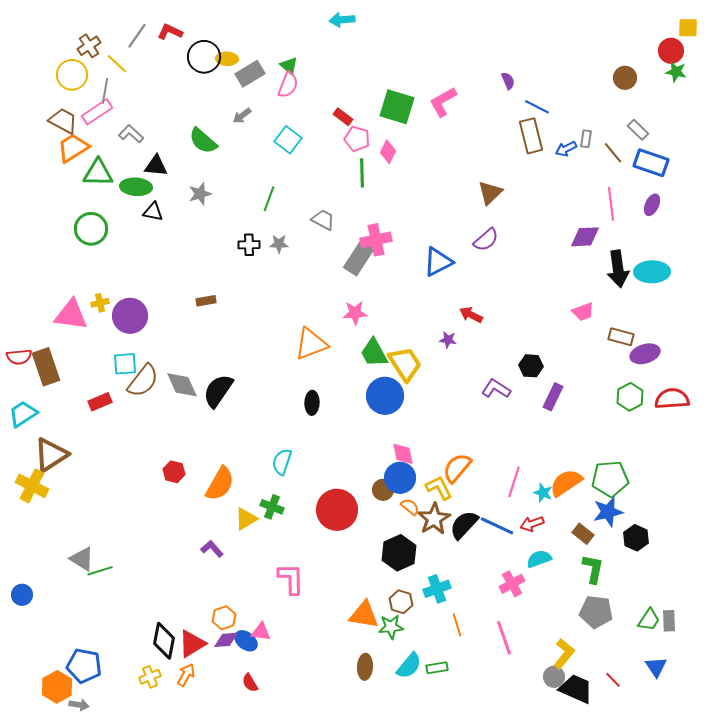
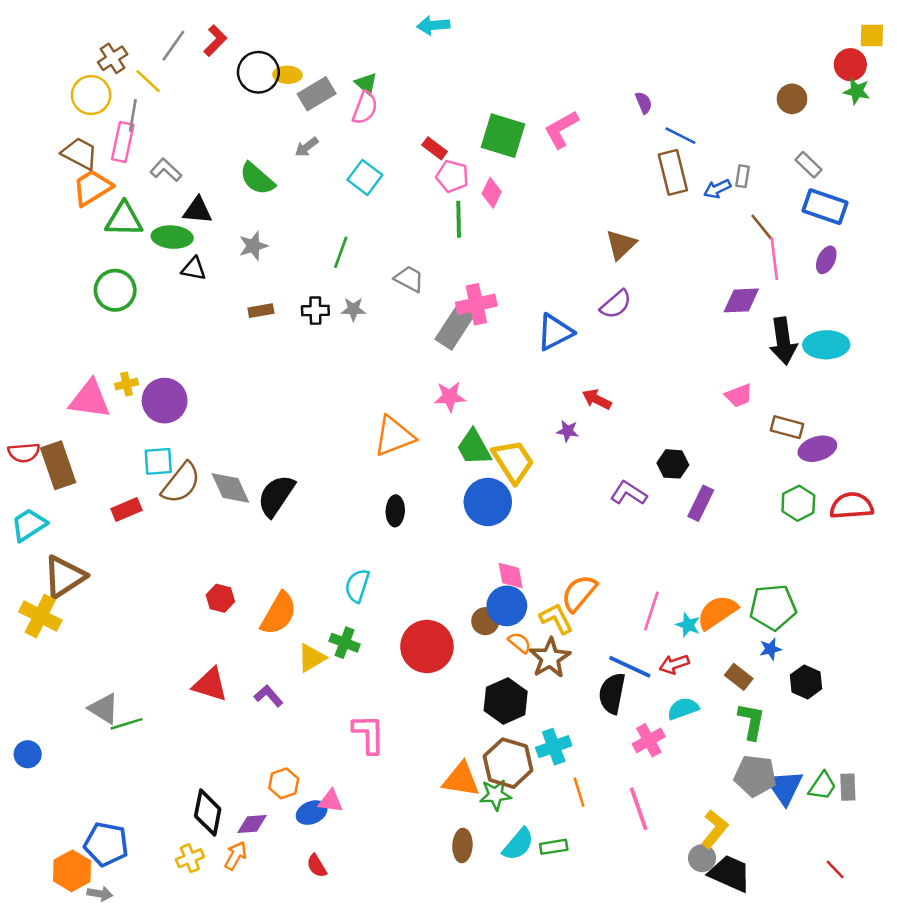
red L-shape: (170, 32) -> (215, 41), turned 110
pink rectangle: (97, 112) -> (123, 142), turned -44
brown line: (613, 153) -> (762, 227), moved
brown rectangle: (206, 301) -> (261, 311), moved
blue star: (608, 512) -> (770, 649), size x0.6
black semicircle: (464, 525) -> (612, 693), moved, turned -32
brown hexagon: (401, 602) -> (508, 763), size x1.6
purple diamond: (226, 640) -> (252, 824), moved
blue ellipse: (246, 641) -> (312, 813), turned -60
red triangle: (192, 644) -> (210, 685), moved, turned 48
blue triangle: (656, 667) -> (784, 787), moved, size x1.4
red line: (613, 680) -> (835, 870), moved

